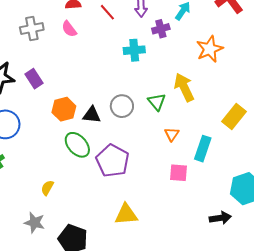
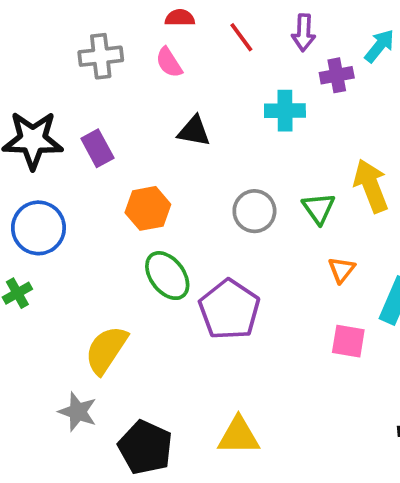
black triangle: (92, 115) -> (194, 131), moved
yellow semicircle: (47, 188) -> (106, 350), size x1.8
yellow triangle: (126, 214) -> (239, 436), moved

